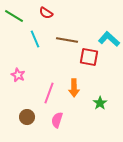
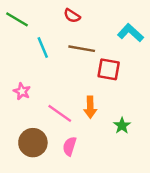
red semicircle: (46, 13) -> (72, 16), moved
cyan L-shape: (109, 39) -> (131, 33), moved
pink line: (49, 93) -> (60, 113), turned -75
brown circle: (27, 117) -> (33, 143), size x1.5

